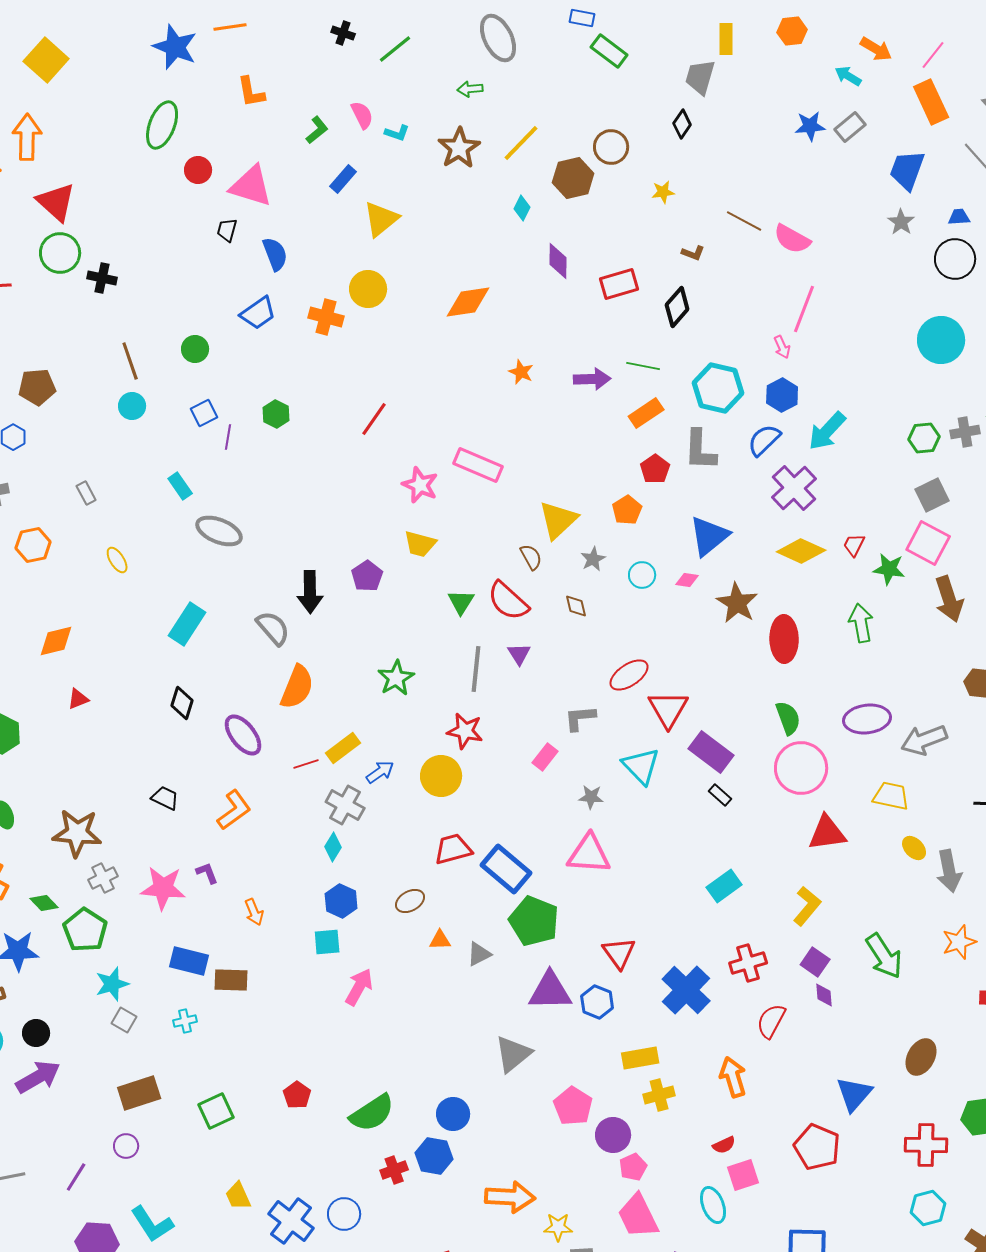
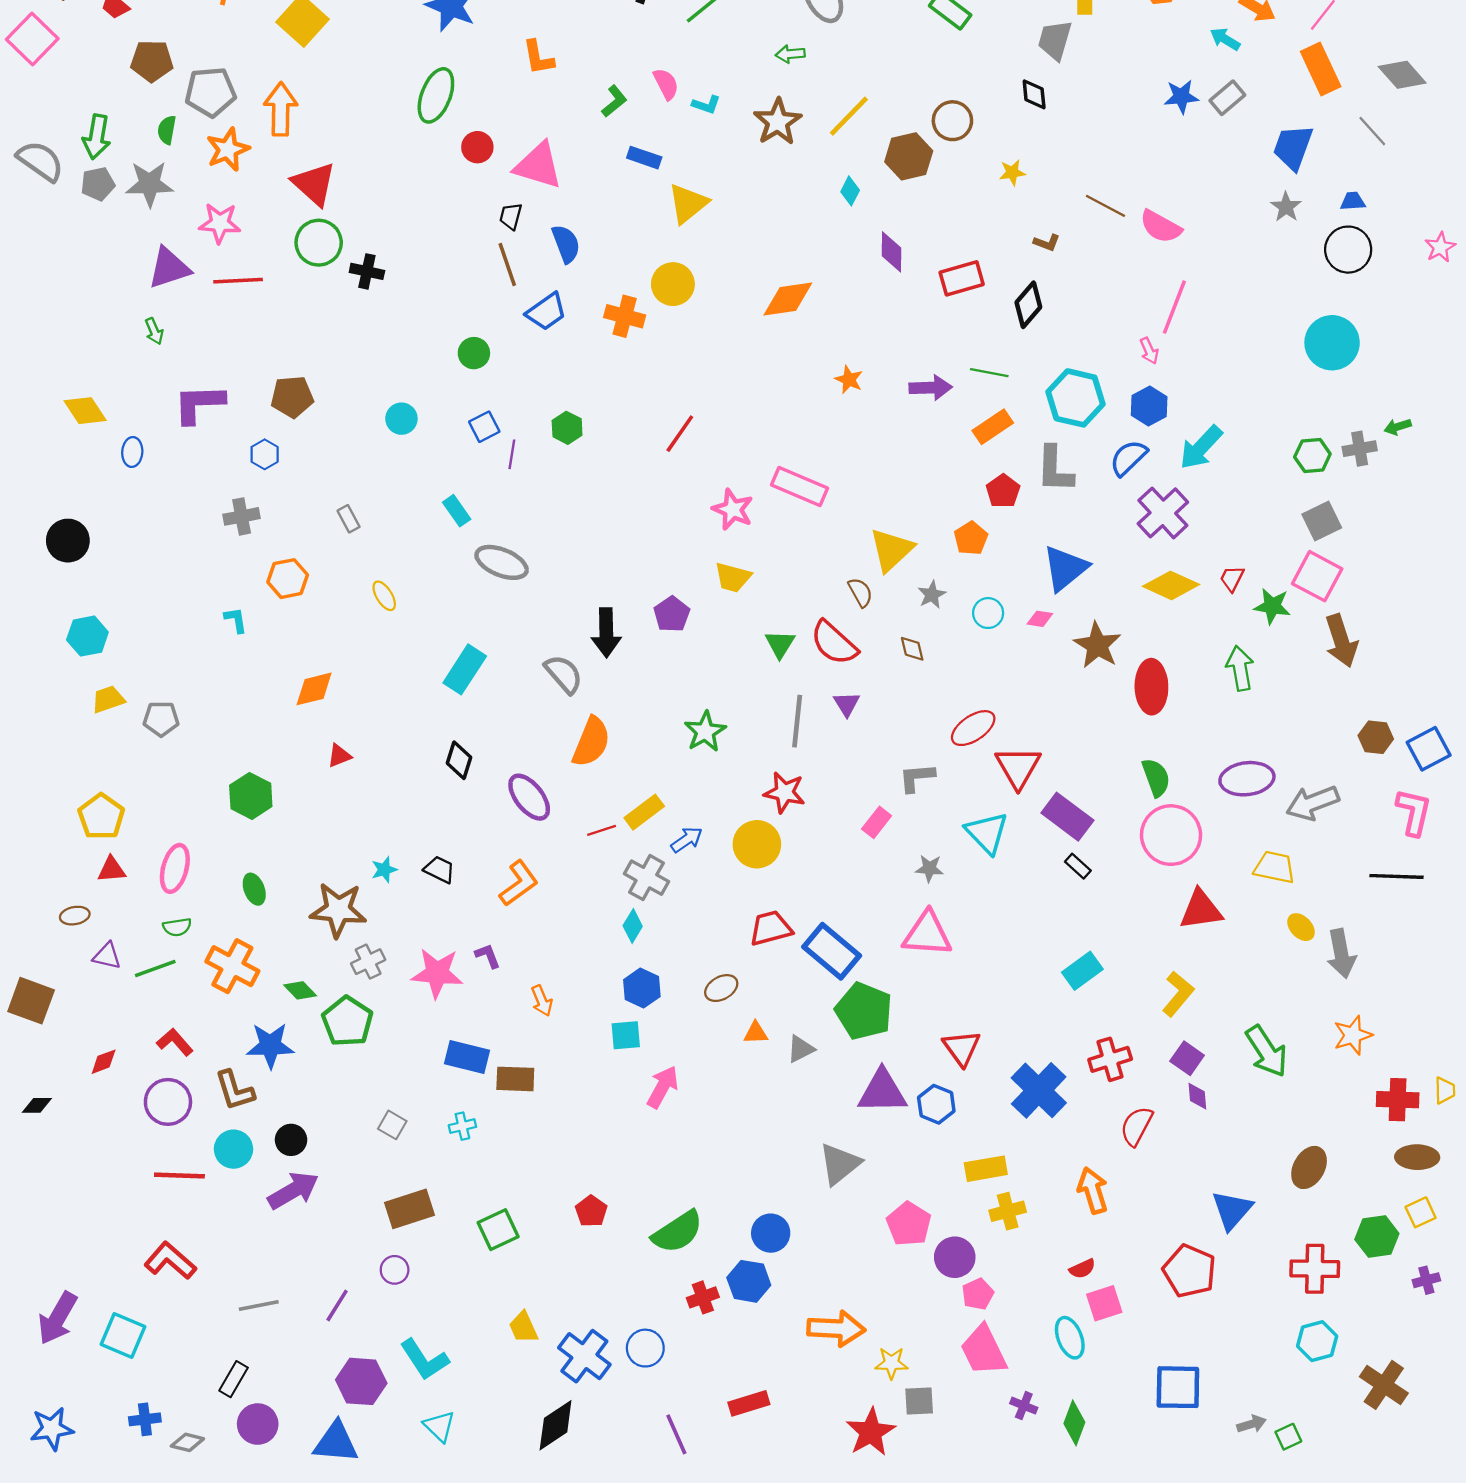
black diamond: (682, 124) -> (1034, 94), turned -40
blue rectangle: (343, 179) -> (644, 158), turned 68
brown line: (130, 361) -> (507, 265), moved
cyan star: (112, 984) -> (384, 870), moved, size x0.7

